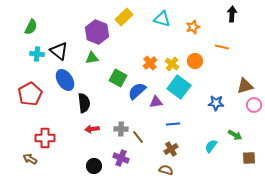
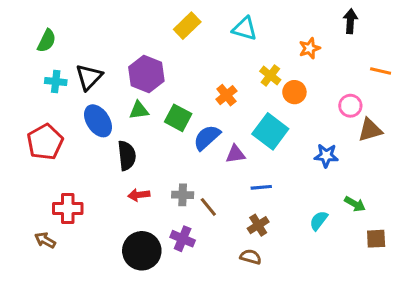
orange star: (193, 27) -> (310, 48), moved
purple hexagon: (97, 32) -> (146, 74), moved
orange line: (222, 47) -> (381, 71), moved
black triangle: (59, 51) -> (89, 77), turned 36
green triangle: (92, 58) -> (139, 110), moved
yellow cross: (172, 64) -> (270, 75), moved
pink circle: (254, 105) -> (350, 106), moved
black circle: (94, 166) -> (142, 251), size x1.6

